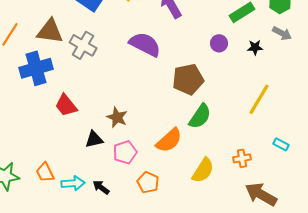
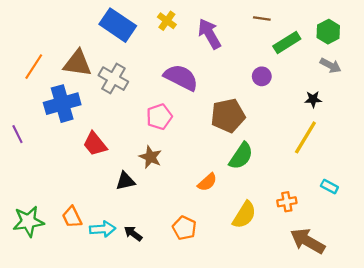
black star: (255, 47) -> (313, 99), moved
orange semicircle: (169, 140) -> (207, 182), size x0.7
pink pentagon: (125, 152) -> (159, 117), moved

